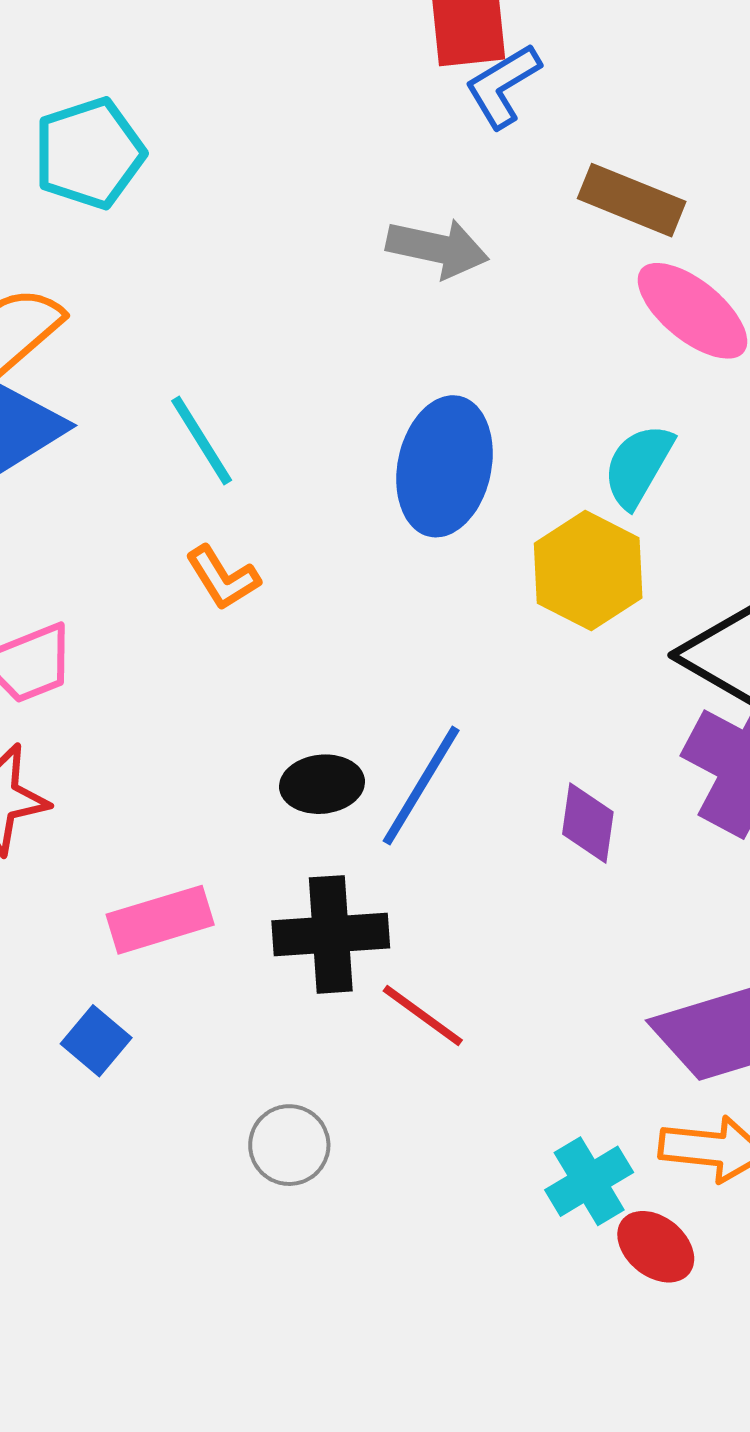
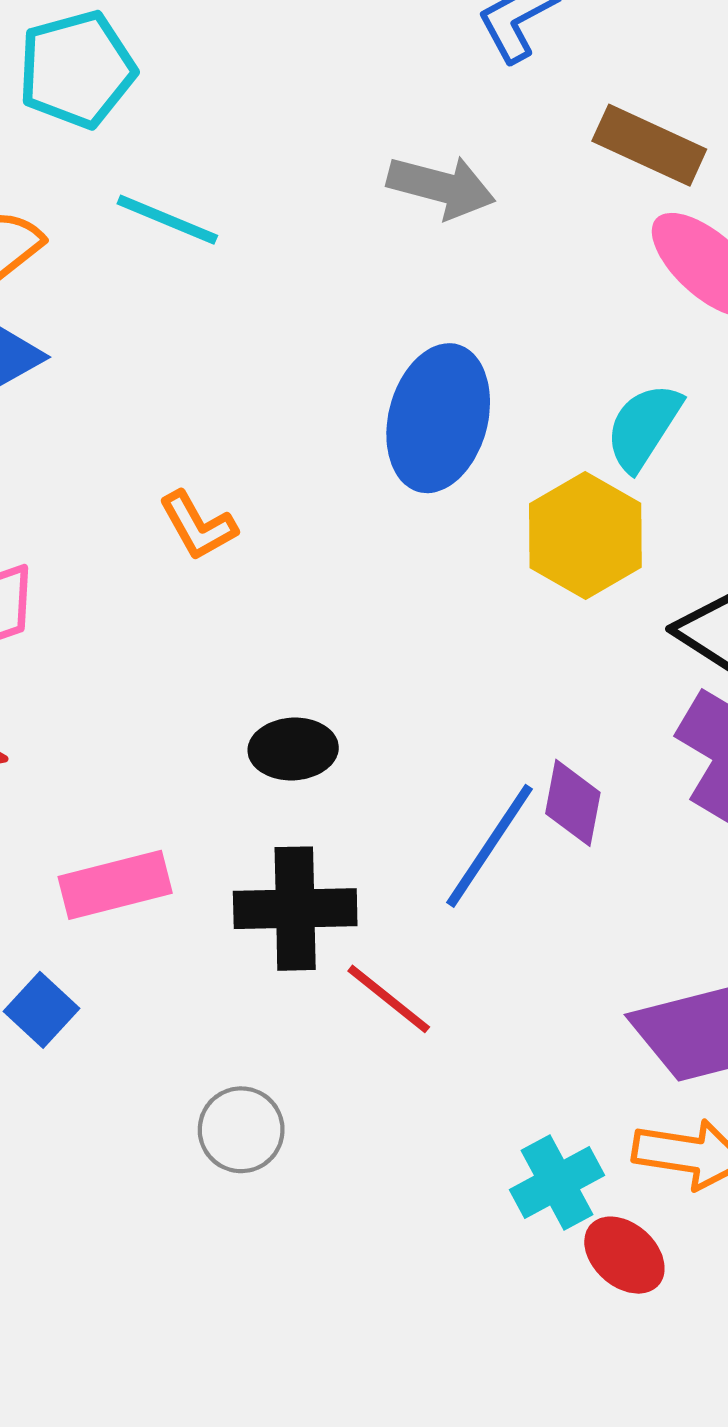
cyan line: (202, 440) -> (167, 220), moved, turned -38
blue line: (421, 786) -> (490, 846), moved

